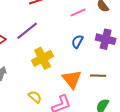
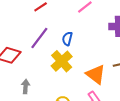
blue semicircle: (77, 42) -> (67, 39), moved

